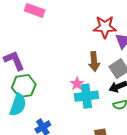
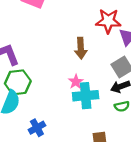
brown arrow: (94, 61) -> (81, 48), moved

